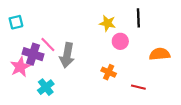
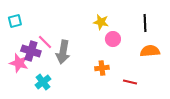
black line: (138, 18) -> (145, 23), moved
pink star: (20, 67) -> (19, 63), turned -30
orange cross: (109, 72) -> (102, 68), turned -32

